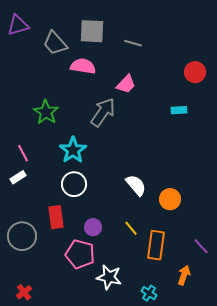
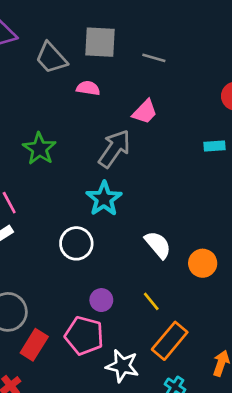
pink semicircle: (83, 66) -> (88, 88), size x0.7
cyan star: (73, 150) -> (104, 199), moved
red rectangle: (56, 217) -> (34, 345), moved, turned 40
orange rectangle: (156, 245) -> (170, 341), moved, turned 32

